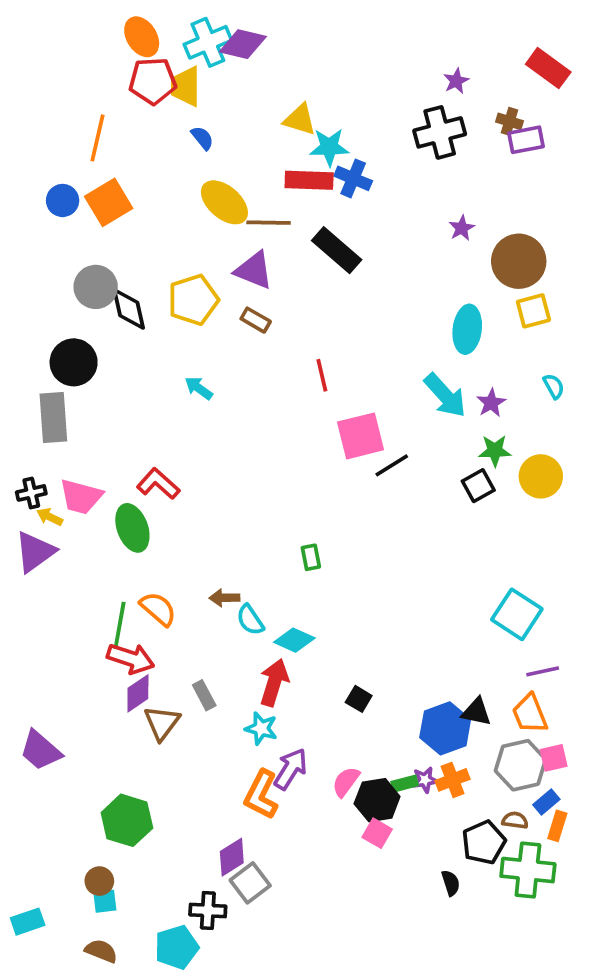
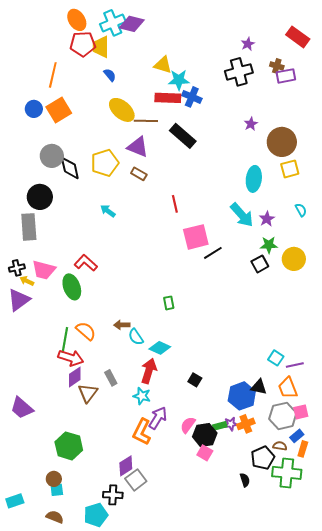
cyan square: (517, 614) -> (276, 358), moved, size x0.6

